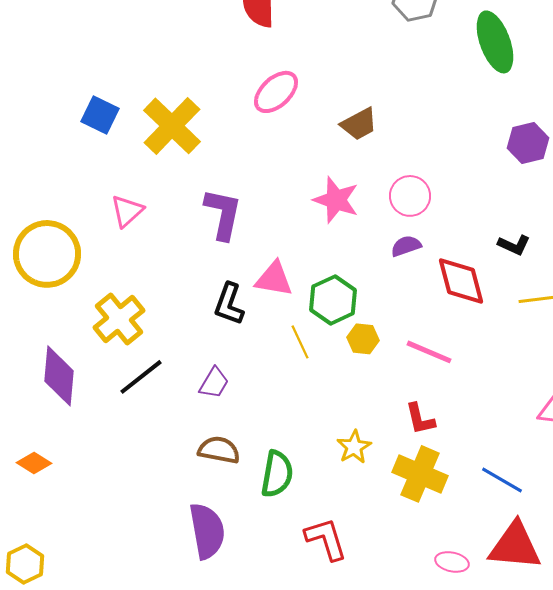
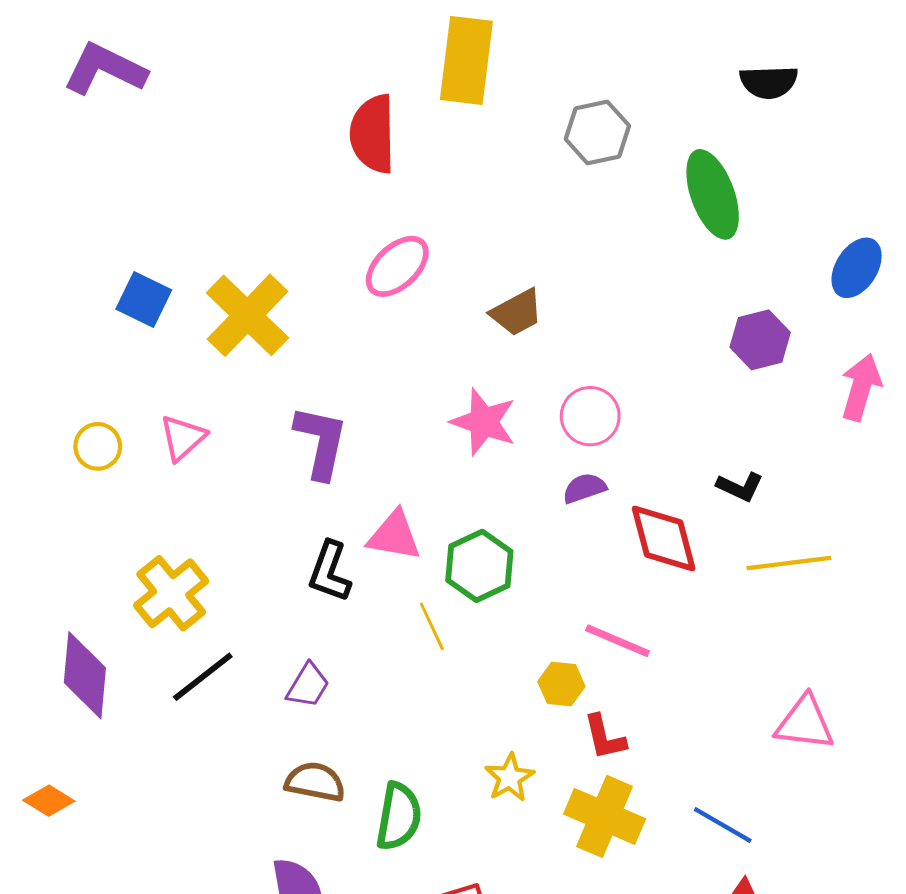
yellow circle: (47, 254) -> (98, 446), moved, size x0.5
yellow hexagon: (363, 339) -> (561, 684), moved

